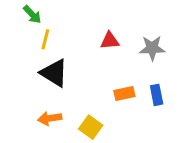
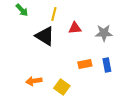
yellow line: (45, 39) -> (54, 14), moved
black triangle: (54, 73) -> (45, 36), moved

